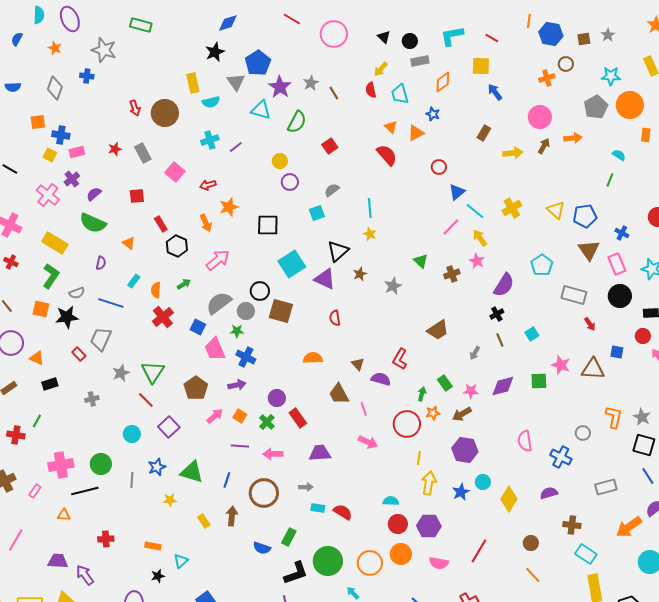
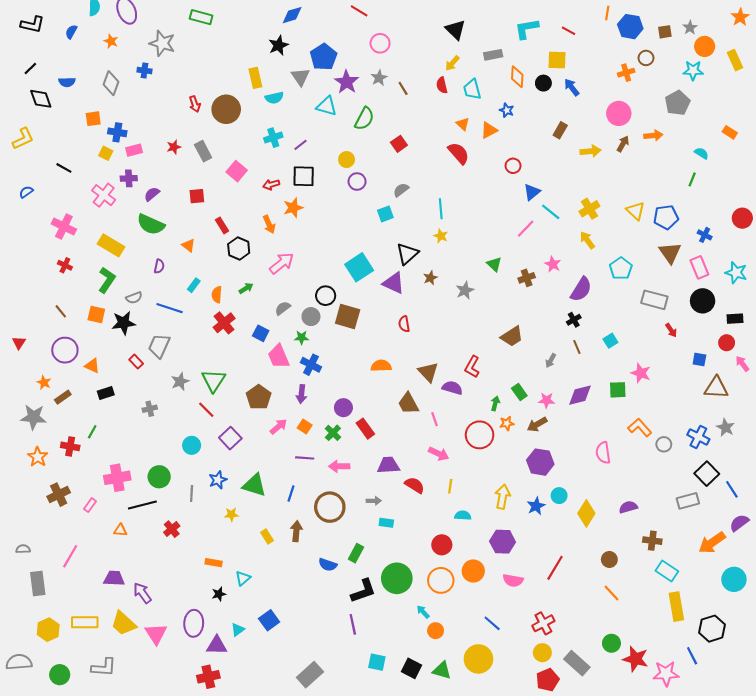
pink circle: (334, 34) -> (380, 43), moved, size x0.7
black triangle: (384, 37) -> (455, 30), size x1.5
black circle: (410, 41) -> (543, 83), moved
orange diamond: (443, 82) -> (517, 77), turned -50
orange circle: (630, 105) -> (705, 46), moved, size x0.7
orange rectangle: (646, 135) -> (730, 132), turned -64
purple cross: (72, 179) -> (129, 178), turned 35
black square: (268, 225) -> (304, 176), moved
yellow arrow: (480, 238) -> (587, 240), moved
gray semicircle: (219, 303) -> (283, 308), size x0.6
brown triangle: (358, 364) -> (428, 372), size x1.5
brown triangle: (593, 369) -> (716, 388), moved
purple arrow: (237, 385) -> (302, 394), turned 108
orange L-shape: (614, 417) -> (640, 428), moved, turned -55
black square: (644, 445) -> (707, 474), moved, turned 30
blue cross: (561, 457) -> (698, 437), moved
yellow line: (419, 458) -> (450, 486), moved
red semicircle: (343, 512) -> (415, 485), moved
red circle: (398, 524) -> (442, 545), moved
red cross: (106, 539) -> (172, 529), moved, turned -35

